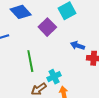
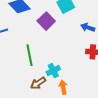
blue arrow: (78, 46) -> (88, 27), moved

